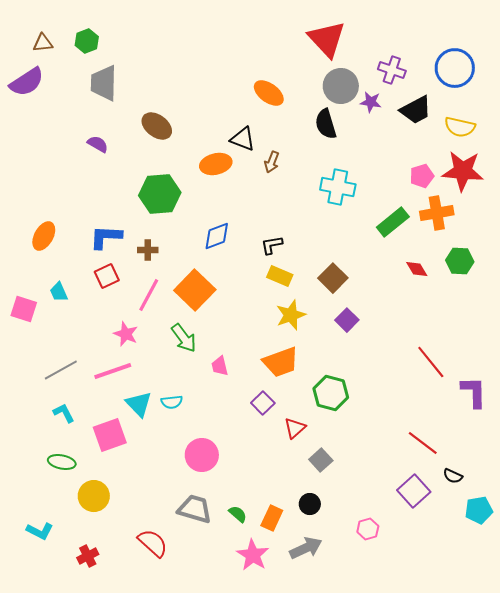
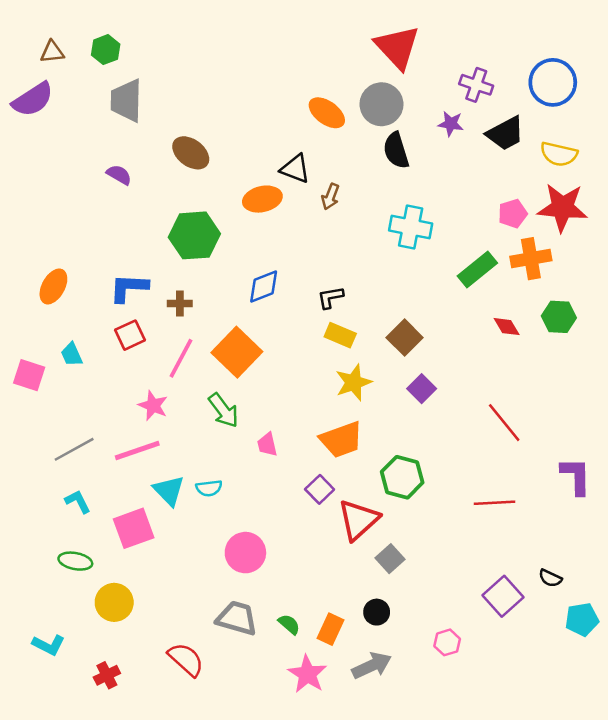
gray circle: (341, 86) -> (381, 104), moved
red line: (431, 362) -> (504, 423), moved
red triangle: (295, 428) -> (358, 520), size x1.6
red line: (423, 443) -> (494, 503), moved, turned -40

